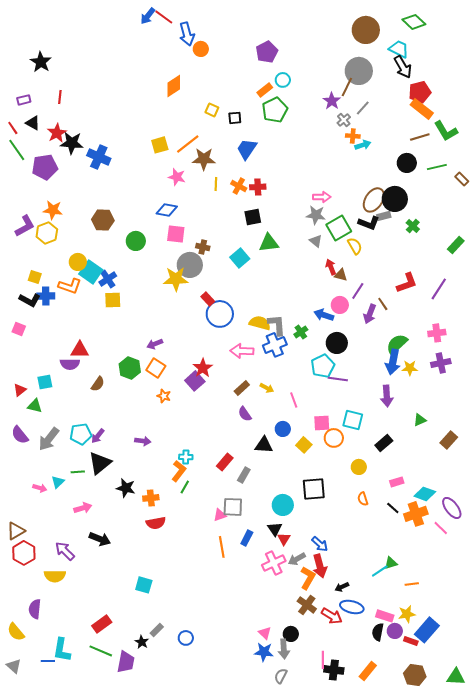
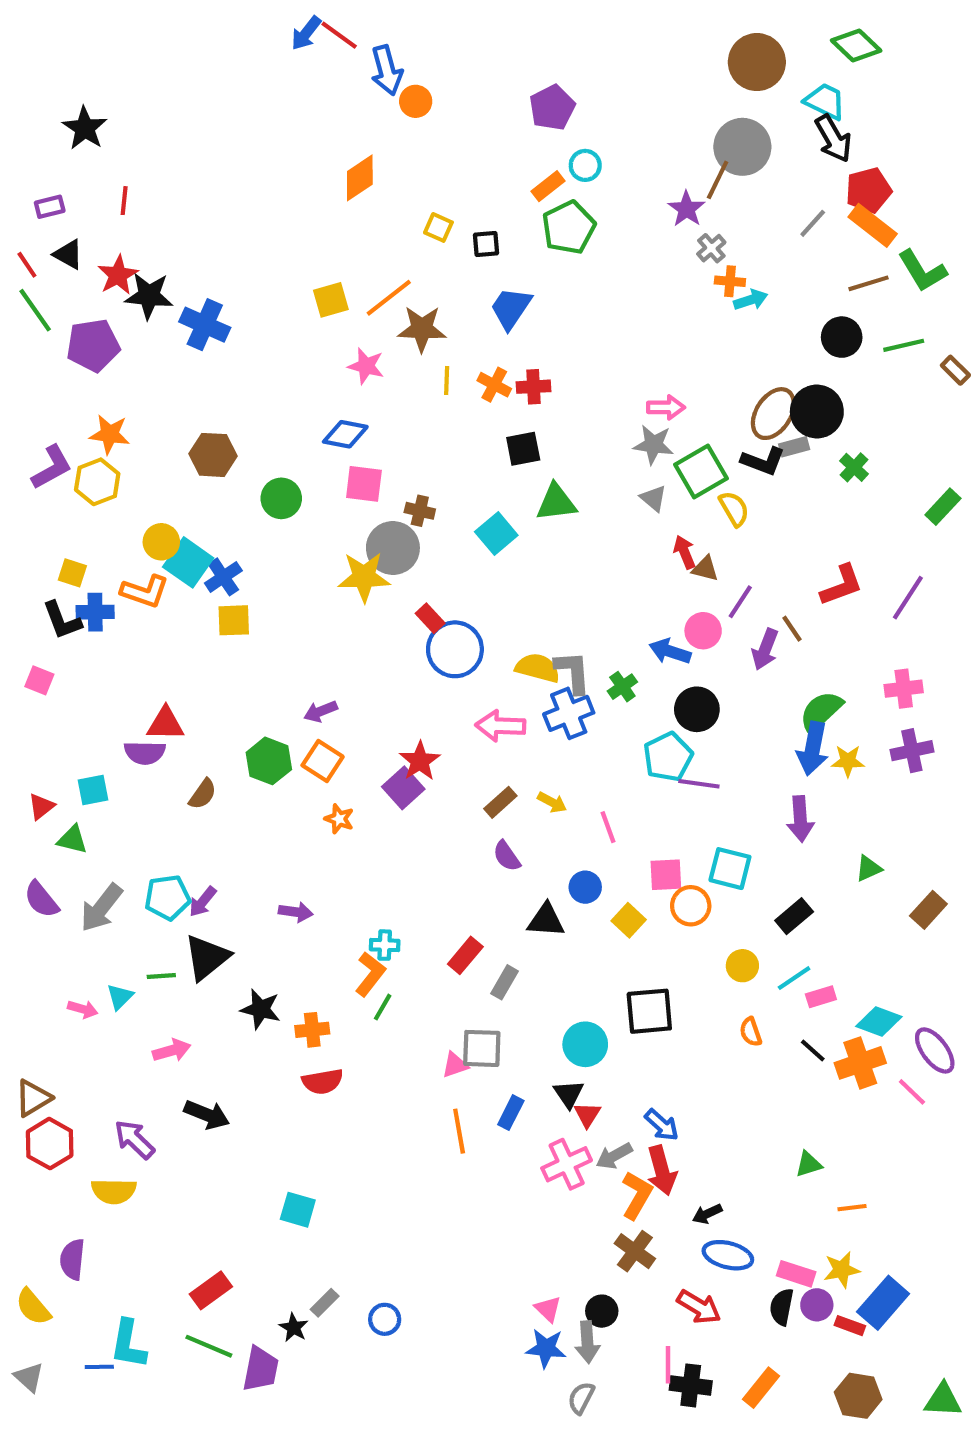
gray line: (363, 108) -> (813, 223), moved
black L-shape: (30, 300) -> (62, 620), turned 40
cyan line: (380, 571) -> (794, 978), moved
red arrow: (332, 616) -> (699, 1307), moved

